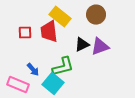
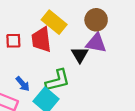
black triangle: (82, 45) -> (80, 55), turned -35
purple triangle: (100, 47) -> (96, 43), moved, turned 30

